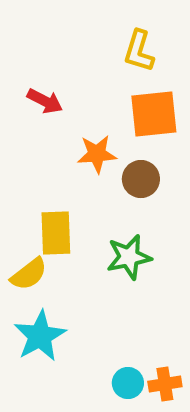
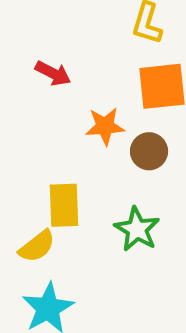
green star: (129, 257) -> (137, 229), turned -30

